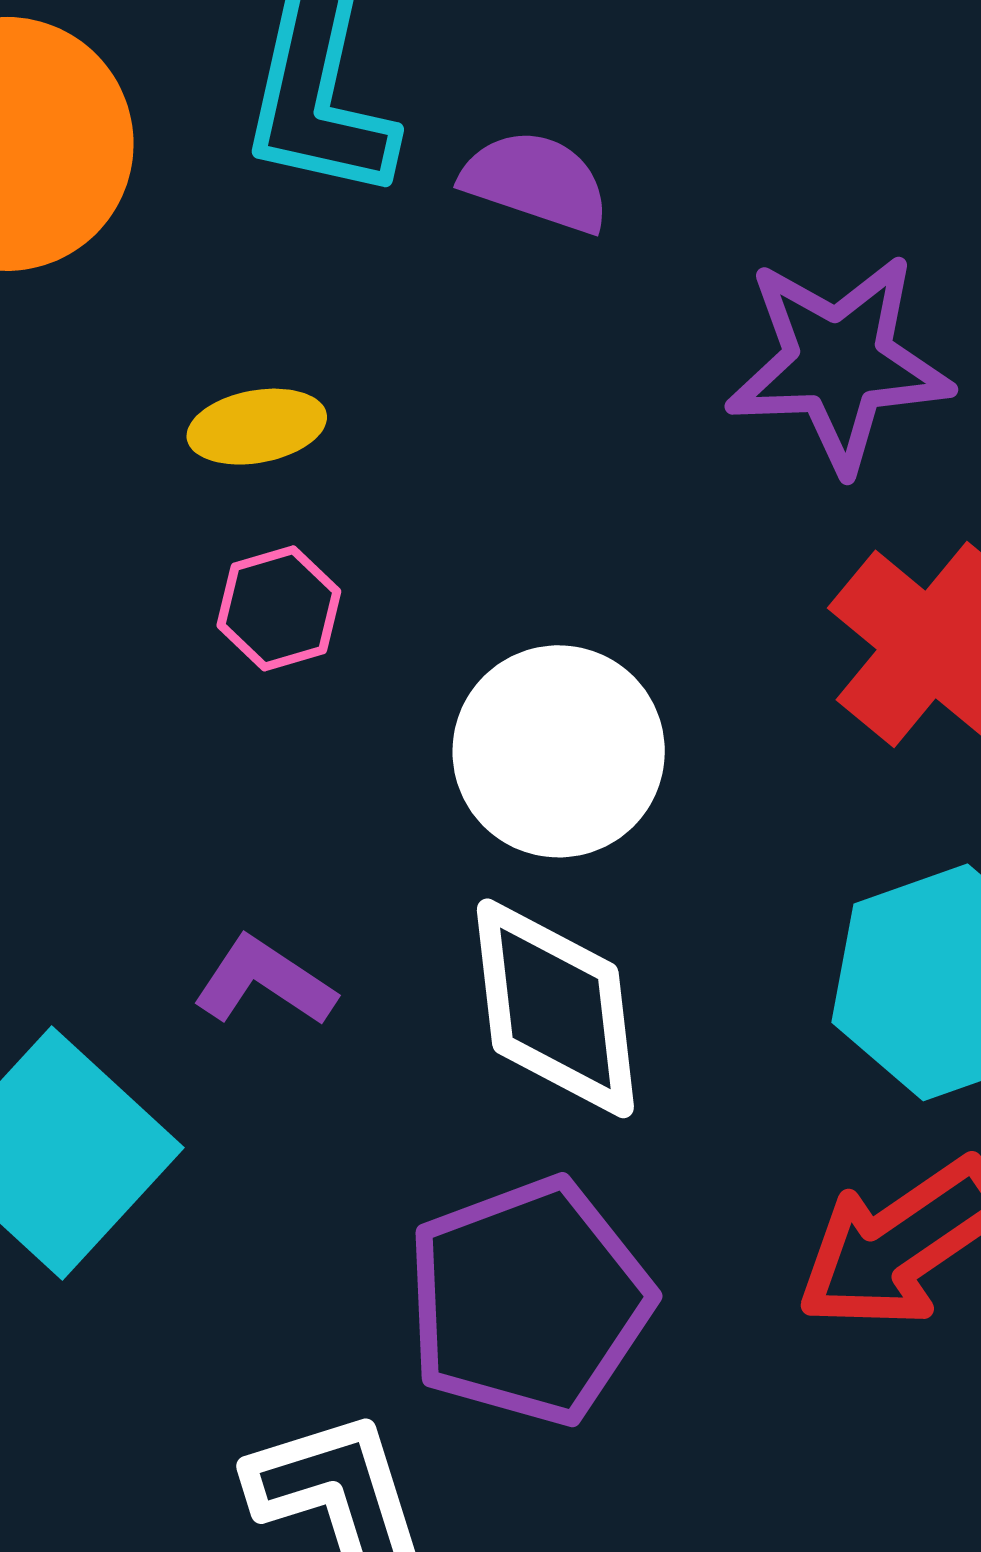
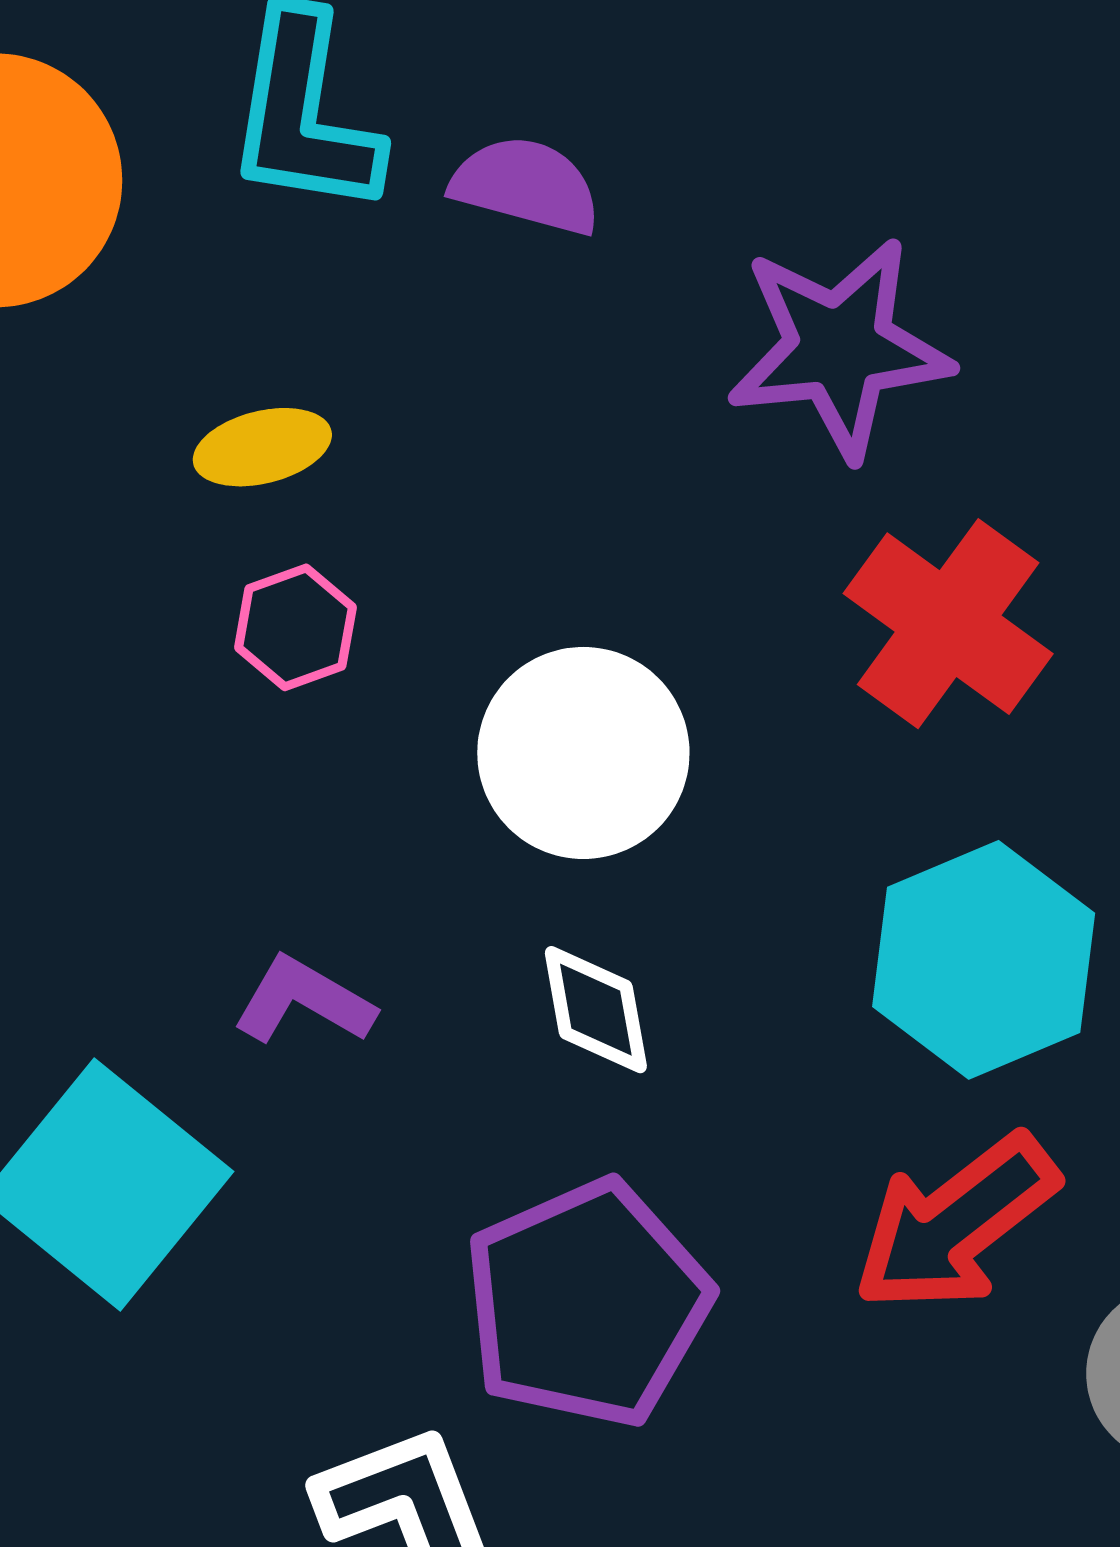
white diamond: (555, 1008) -> (596, 1010), size x0.6

